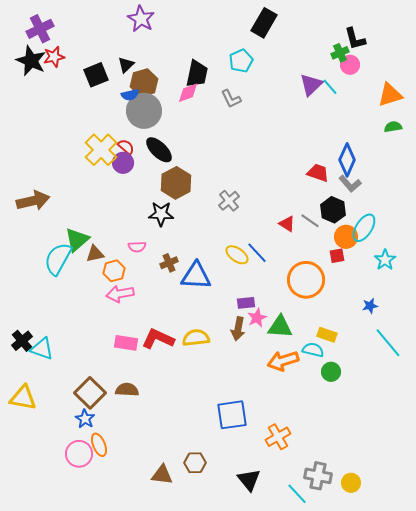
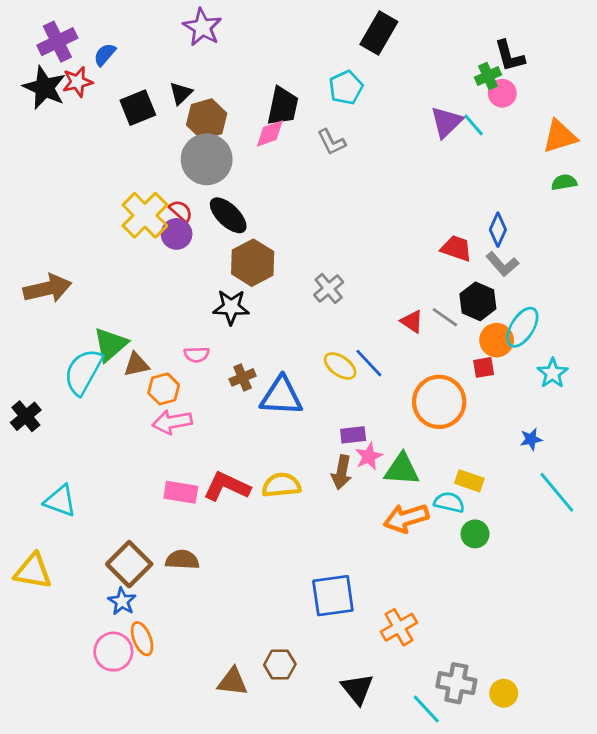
blue semicircle: (130, 95) -> (105, 55), moved, turned 144
blue diamond: (347, 160) -> (498, 230), size x0.7
black cross: (22, 341) -> (26, 416), moved

